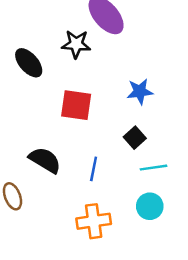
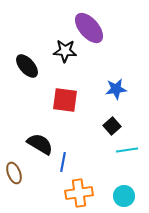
blue line: (94, 169) -> (63, 162), moved
cyan circle: (150, 206) -> (124, 196), moved

